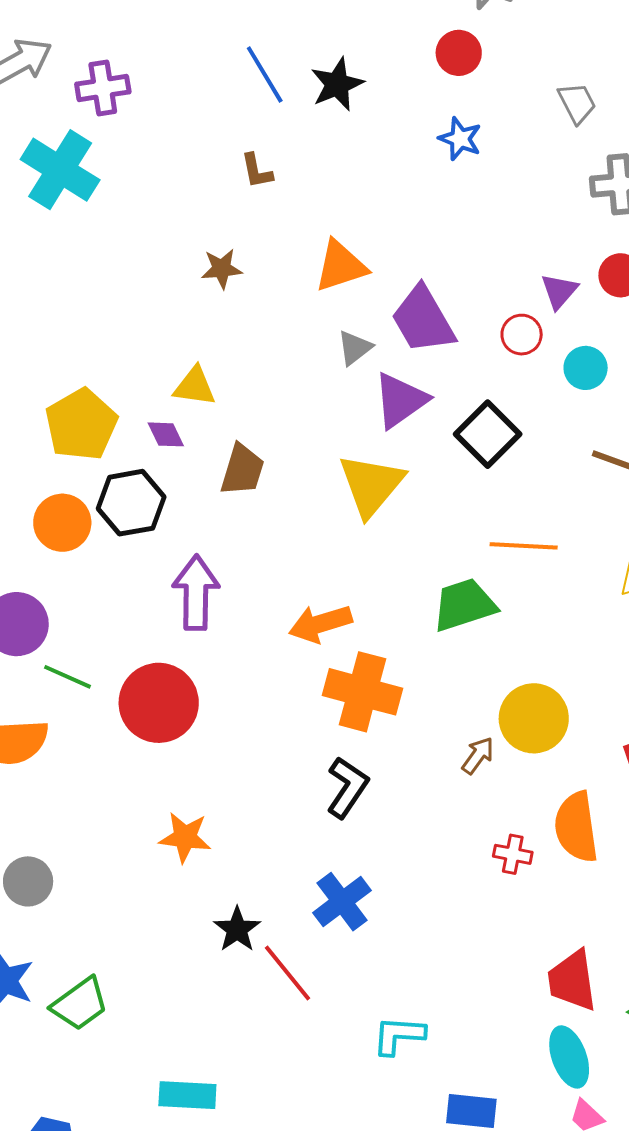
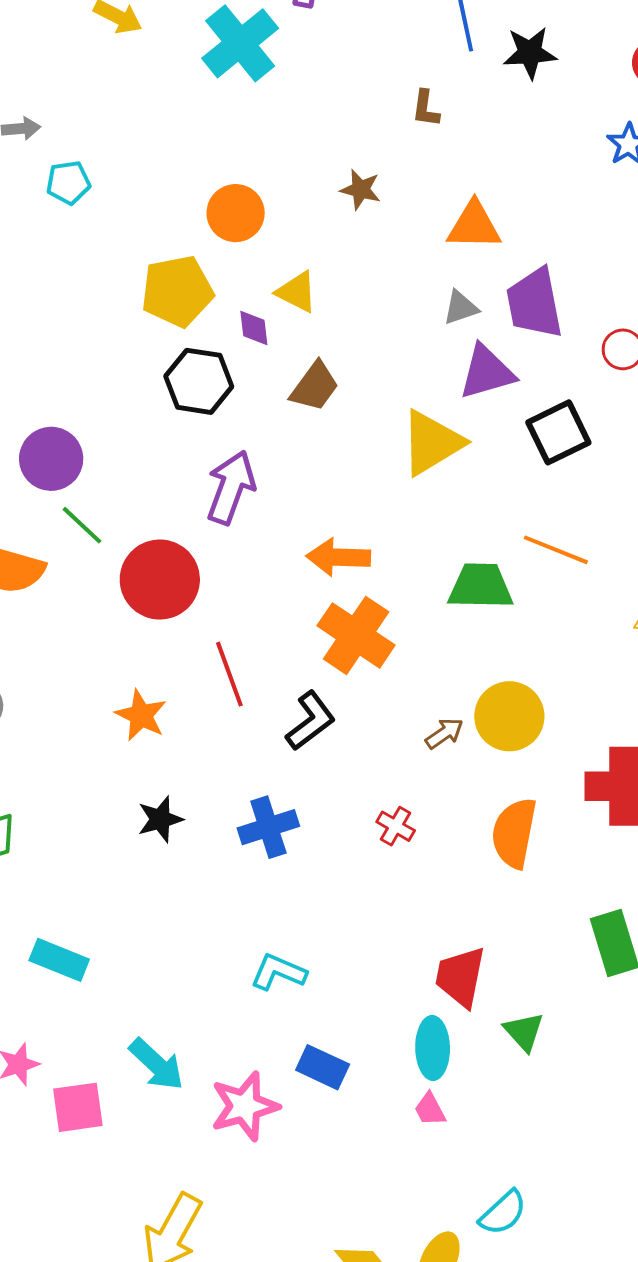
orange circle: (62, 523) -> (236, 213), moved
red cross: (513, 854) -> (396, 826), moved
red line: (288, 973) -> (229, 674), moved

